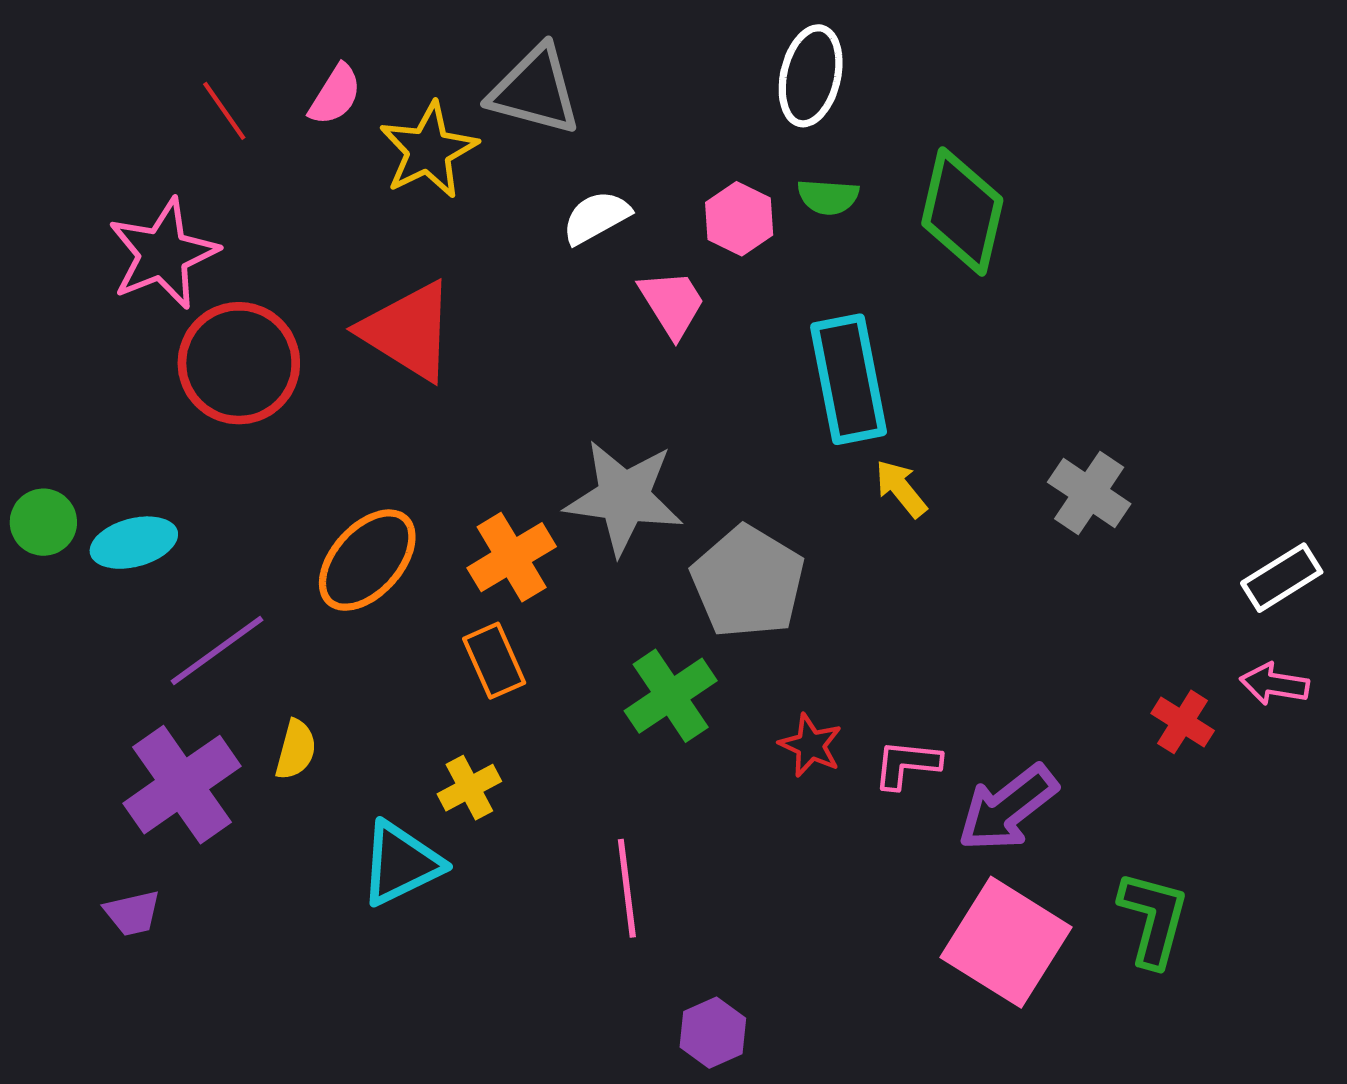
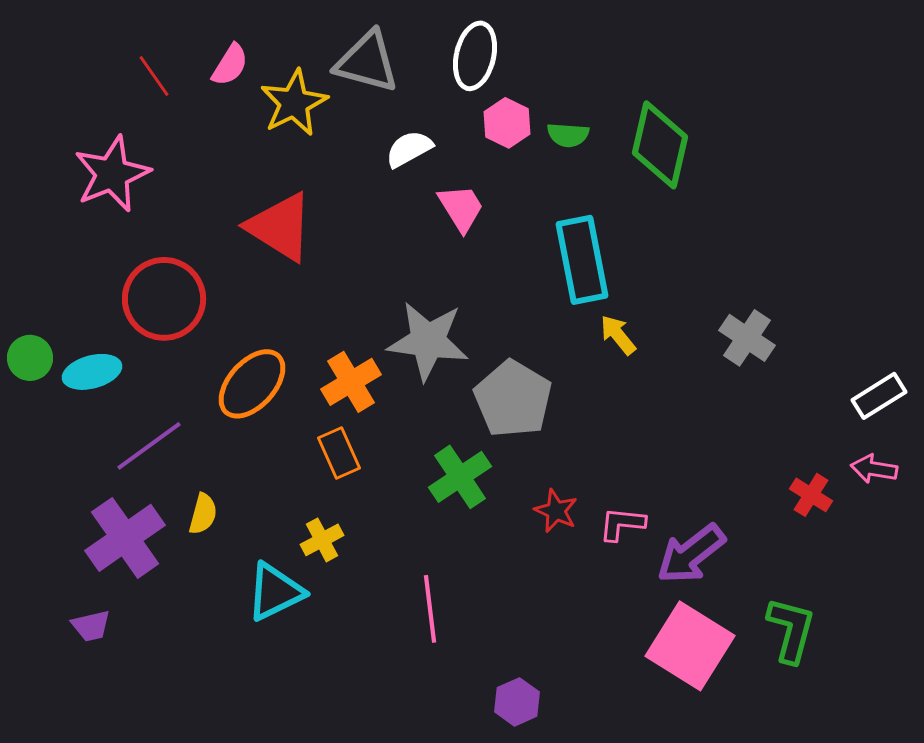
white ellipse: (811, 76) -> (475, 56), moved
pink hexagon: (739, 219) -> (507, 123), moved
red circle: (239, 363) -> (164, 299), moved
purple hexagon: (713, 1033) -> (517, 702), moved

